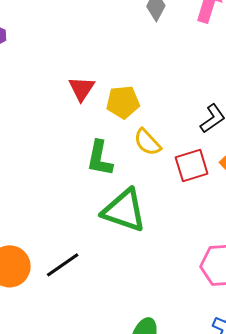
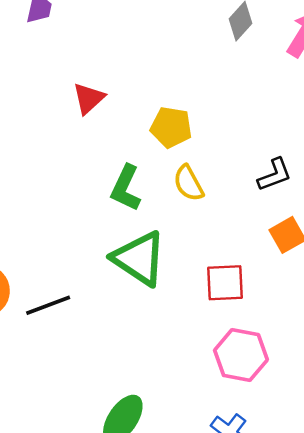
red triangle: (82, 89) -> (89, 98), moved
red square: (192, 165) -> (225, 283), moved

